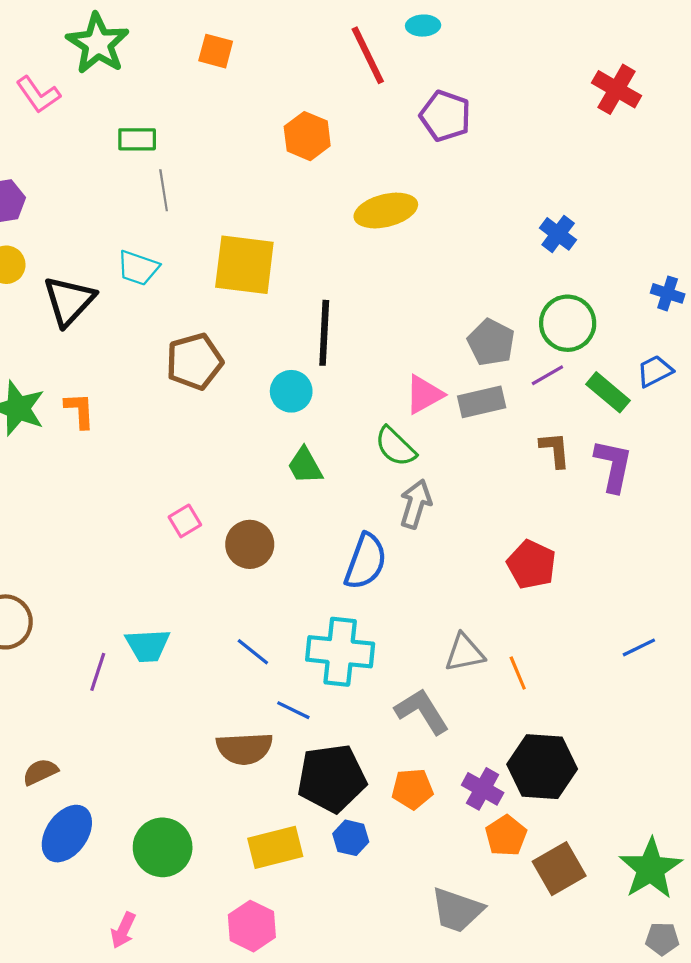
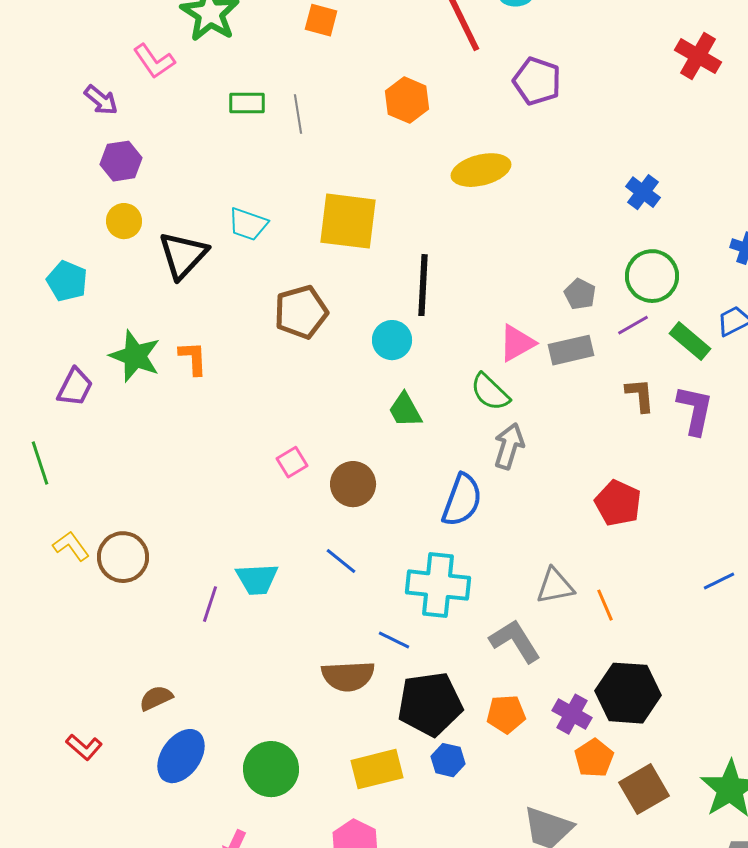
gray line: (164, 190) -> (298, 114), moved
gray pentagon: (491, 342) -> (580, 294), size x0.7
blue line: (253, 652) -> (341, 561), moved

